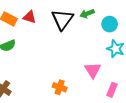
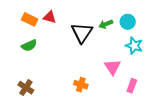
green arrow: (87, 14) -> (106, 24), moved
black triangle: (62, 19) -> (82, 33), moved

